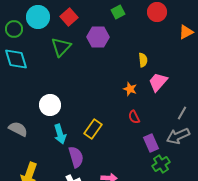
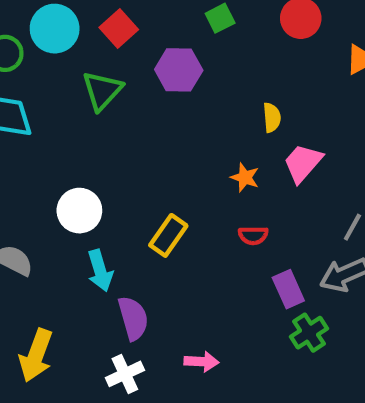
red semicircle: (134, 117) -> (253, 235), turned -64
yellow rectangle: (93, 129) -> (168, 235), moved

